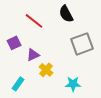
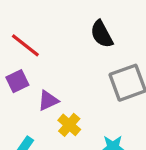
red line: (34, 21) -> (25, 45), moved

